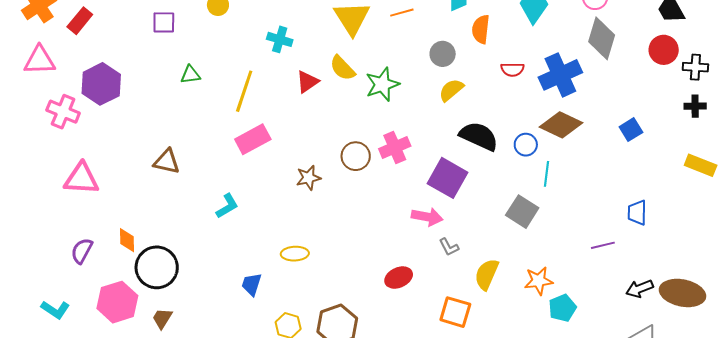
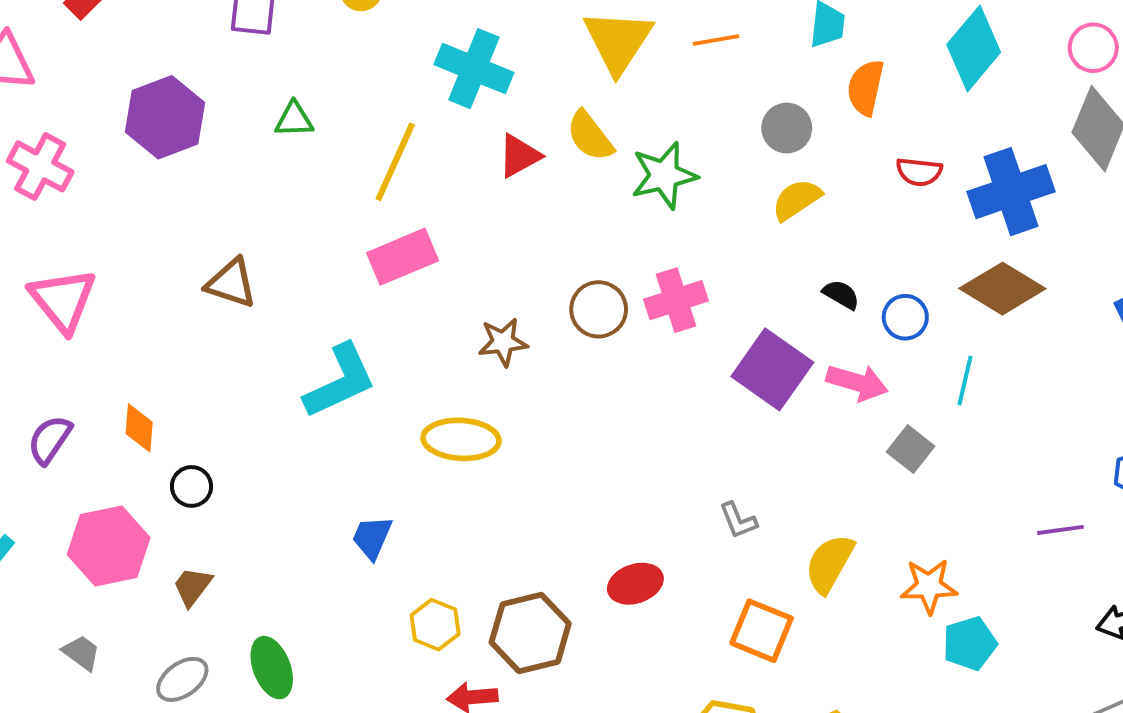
cyan cross: (280, 39) -> (474, 69), size x1.5
purple hexagon: (101, 84) -> (165, 117), moved
black semicircle: (479, 136) -> (841, 295), size x0.5
blue circle: (526, 145) -> (905, 317), moved
pink triangle: (81, 179) -> (63, 300), turned 42
cyan L-shape: (227, 206) -> (340, 381), size x1.6
gray square: (522, 212) -> (911, 449), size x0.7
pink arrow: (427, 217) -> (857, 382), moved
gray L-shape: (449, 247) -> (738, 520), moved
yellow ellipse: (295, 254) -> (461, 439), moved, size x1.4
black circle: (157, 267) -> (191, 486), size x0.5
red ellipse: (399, 278) -> (635, 584), moved

